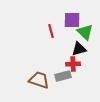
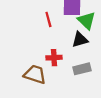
red cross: (73, 64) -> (54, 58), moved
gray rectangle: (63, 76) -> (82, 69), moved

